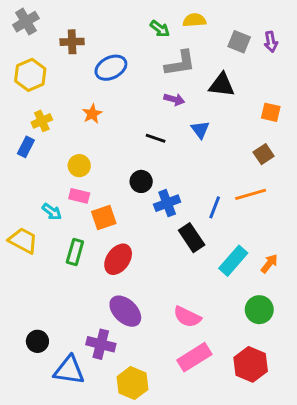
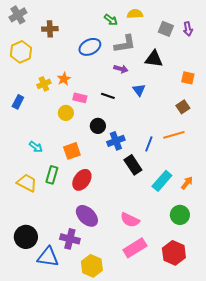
blue ellipse: (111, 68) -> (90, 47), moved
yellow cross: (42, 121) -> (44, 84), moved
yellow circle: (79, 166) -> (66, 113), moved
pink rectangle: (79, 196) -> (80, 98), moved
yellow trapezoid: (23, 241) -> (27, 183), moved
black circle: (37, 341) -> (26, 237), size x1.5

